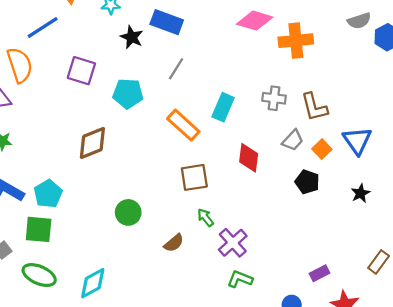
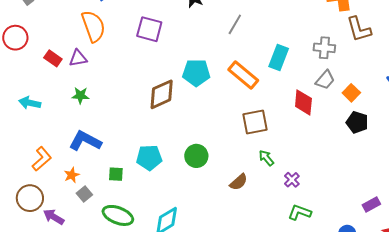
cyan pentagon: (128, 93) -> (196, 73), moved
brown L-shape: (314, 107) -> (359, 29), moved
gray trapezoid: (293, 140) -> (325, 80), moved
orange square: (322, 149) -> (351, 93), moved
cyan pentagon: (48, 194) -> (149, 158), moved, turned 30
green square: (39, 229) -> (116, 174), size x0.6
purple cross: (233, 243) -> (292, 180), size x0.6

